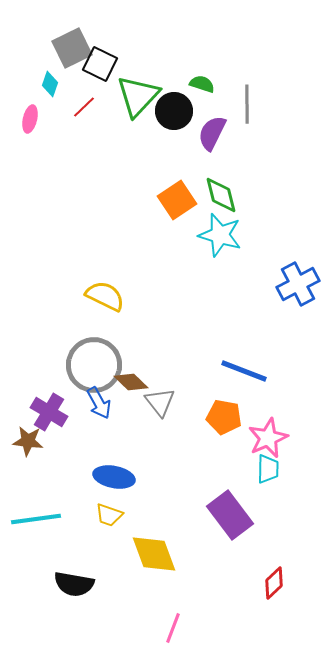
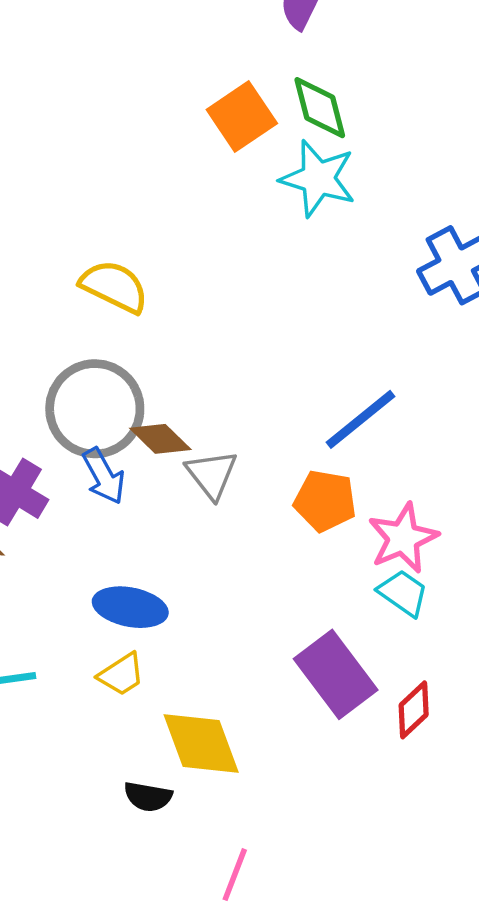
blue line: (244, 371) -> (360, 419), turned -60
cyan trapezoid: (268, 469) -> (403, 593), turned -56
yellow trapezoid: (109, 515) -> (121, 674), turned -52
red diamond: (274, 583) -> (414, 710), moved
black semicircle: (74, 584) -> (148, 797), moved, size x0.7

